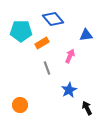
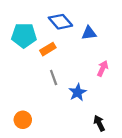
blue triangle: (86, 35) -> (89, 33), moved
pink arrow: (70, 56) -> (103, 68), moved
blue star: (69, 90) -> (78, 92), moved

